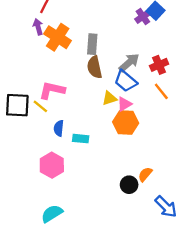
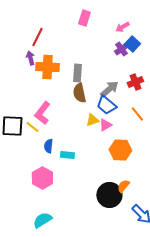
orange cross: (58, 37) -> (47, 67), turned -30
red cross: (159, 65) -> (135, 82), moved
pink L-shape: (52, 90) -> (42, 113), turned -65
orange hexagon: (126, 122) -> (120, 150), moved
black circle: (129, 185) -> (109, 195), size x1.6

